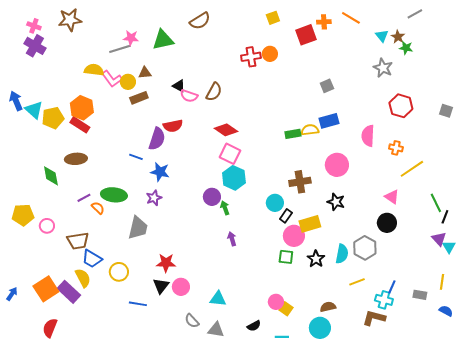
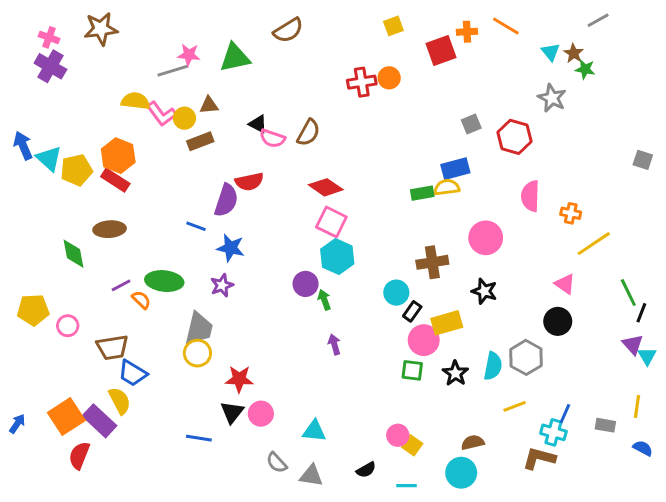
red hexagon: (401, 106) -> (515, 137), moved
blue rectangle: (329, 121) -> (455, 169), moved
yellow circle: (119, 272) -> (197, 353), moved
red semicircle: (50, 328) -> (79, 455), moved

